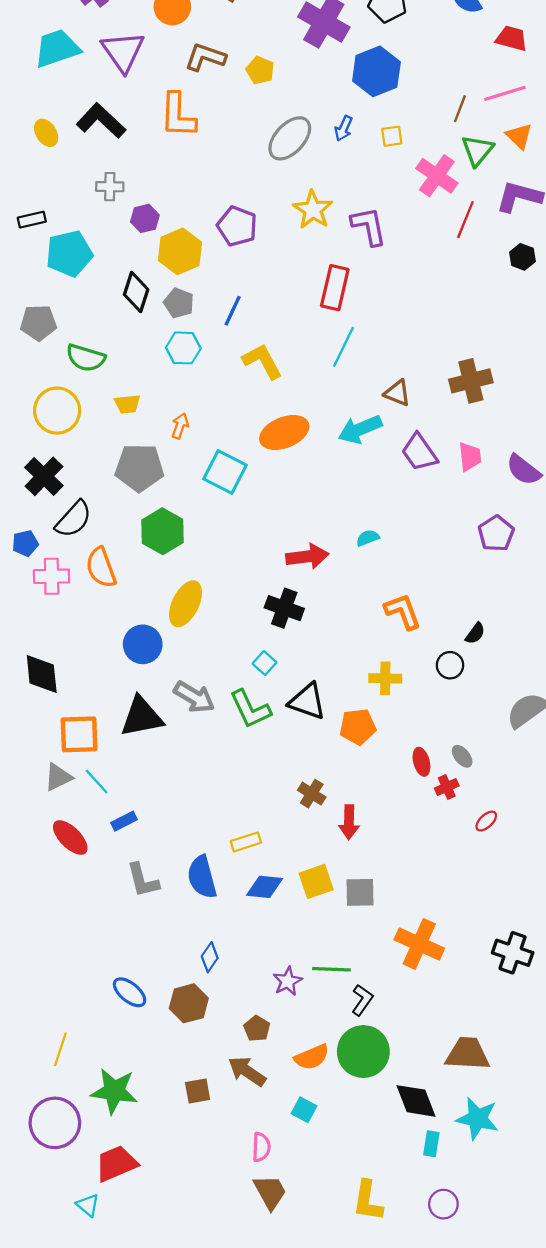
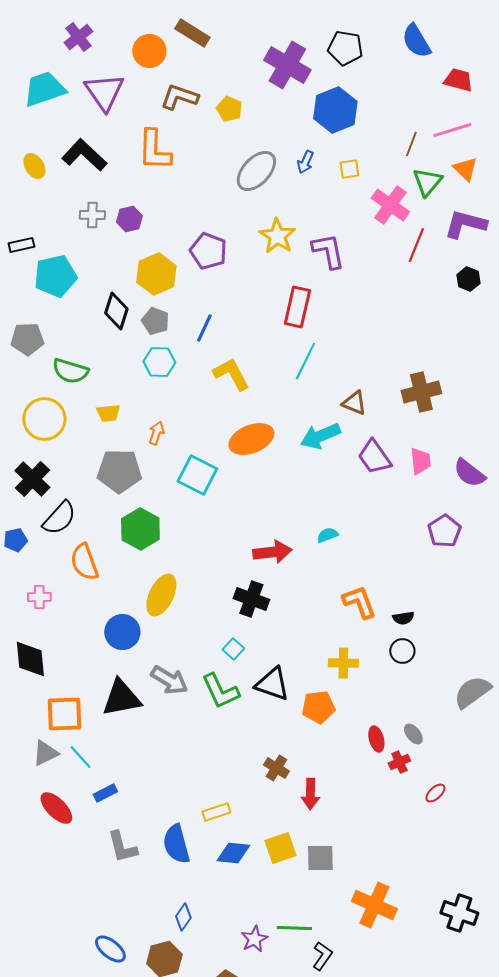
purple hexagon: (145, 218) -> (129, 219), moved
pink cross: (52, 576) -> (39, 597), moved, size x0.7
black semicircle: (475, 633) -> (403, 618), moved, turned 45

